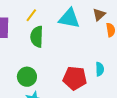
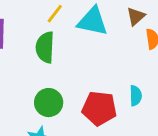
yellow line: (31, 15) -> (55, 14), moved
green circle: (27, 77) -> (49, 103), moved

